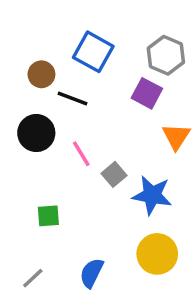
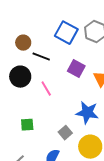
blue square: (93, 52) -> (66, 33), moved
purple square: (147, 93) -> (76, 69), moved
gray square: (114, 174) -> (65, 133), moved

